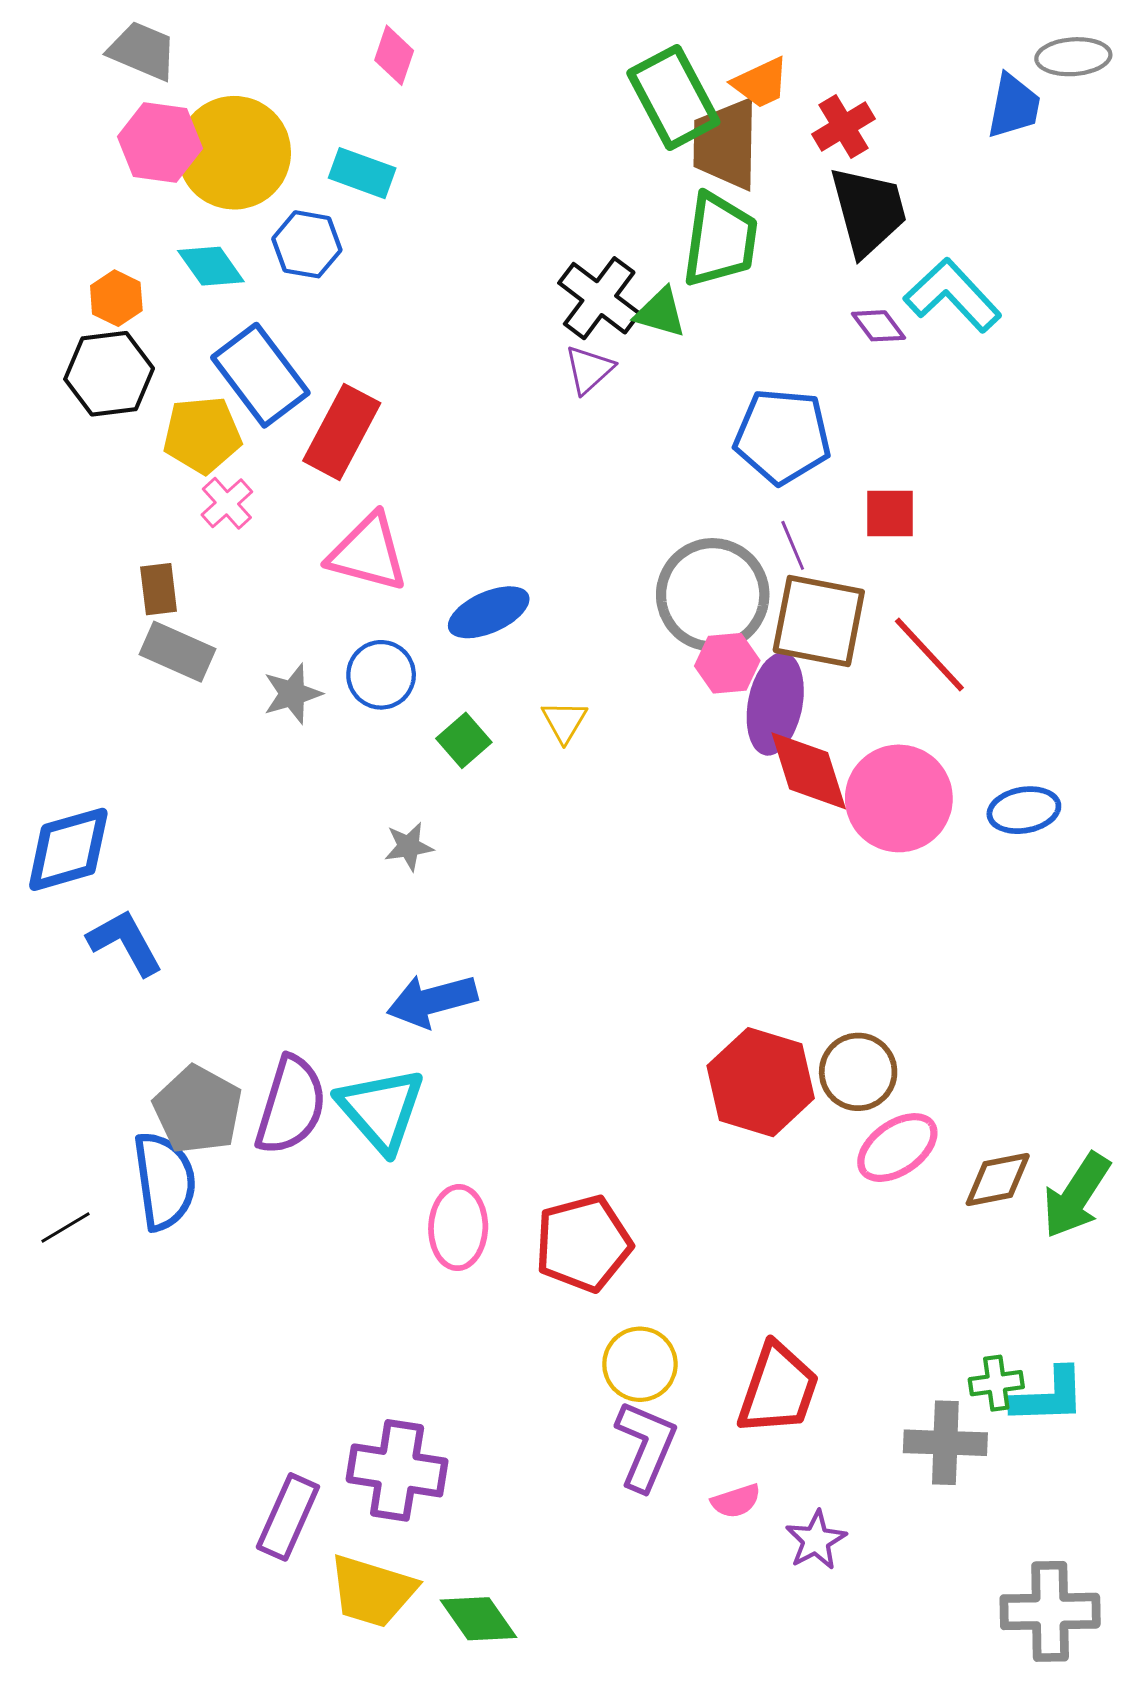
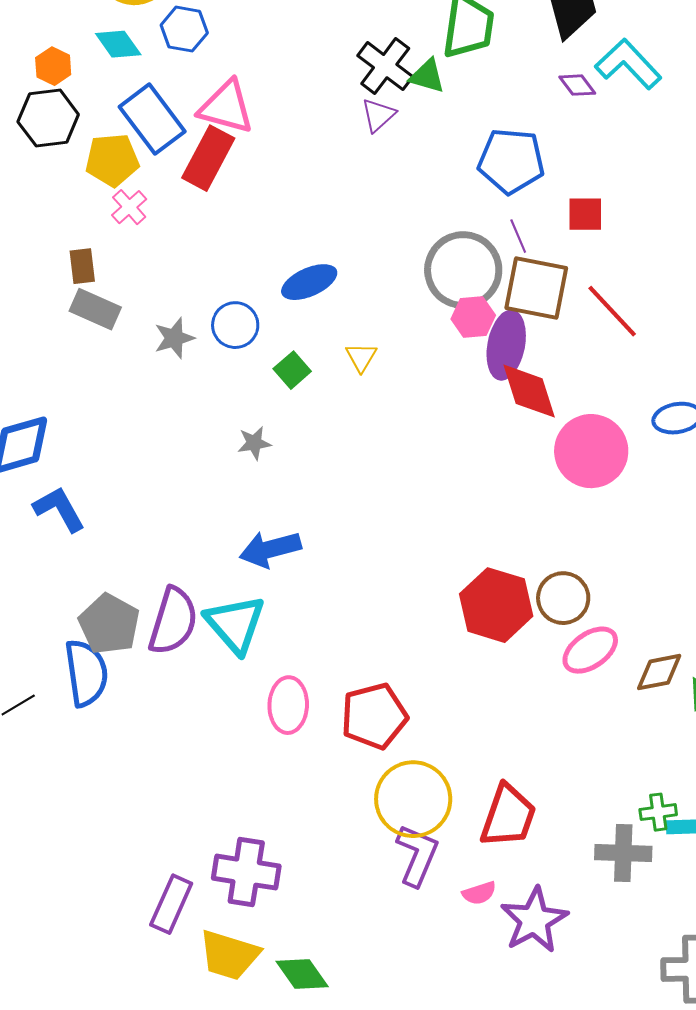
pink triangle: (368, 553) -> (226, 107), moved
pink circle: (899, 798) -> (591, 451), moved
yellow circle: (640, 1364) -> (413, 799), size x1.5
purple star: (816, 1540) -> (534, 920), size x1.6

